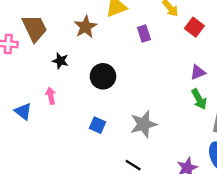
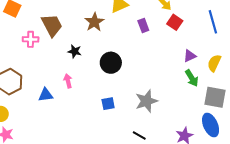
red square: (194, 27) -> (175, 22), moved
blue triangle: (23, 111) -> (46, 95), turned -42
blue square: (97, 125) -> (108, 104), turned -32

